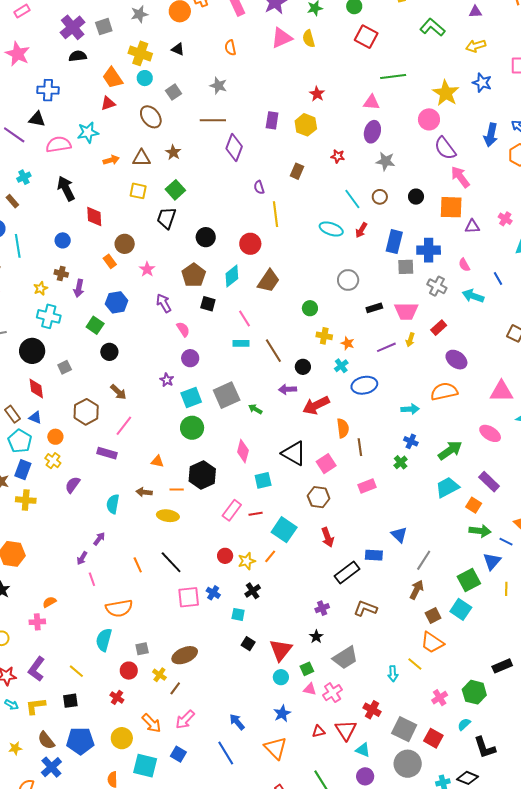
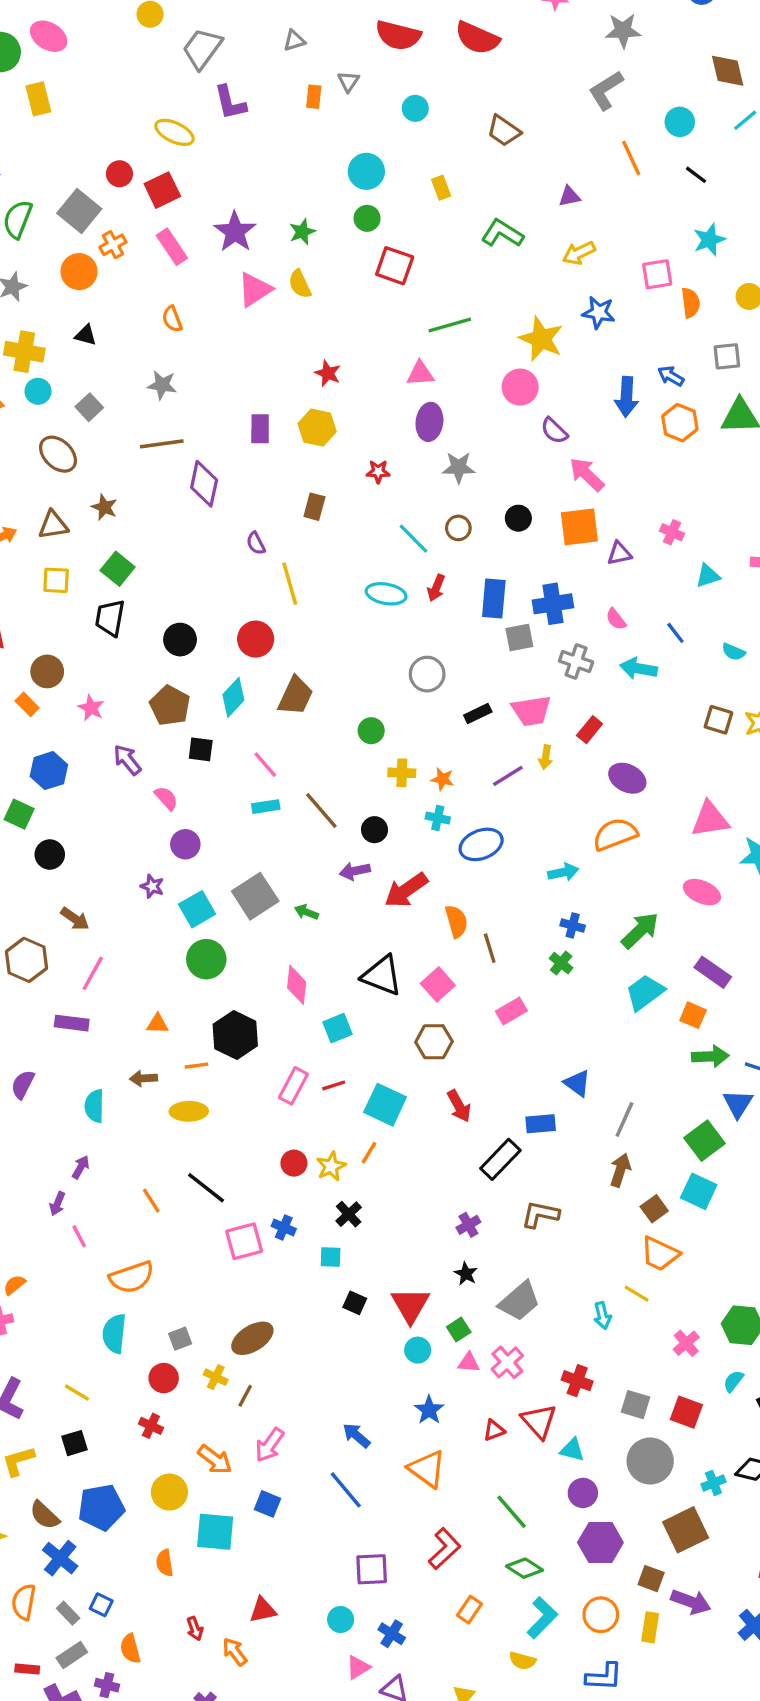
purple semicircle: (445, 148) -> (554, 431), size x0.7
cyan cross: (341, 366) -> (438, 818), turned -32
gray square: (404, 729) -> (636, 1405), size x0.7

